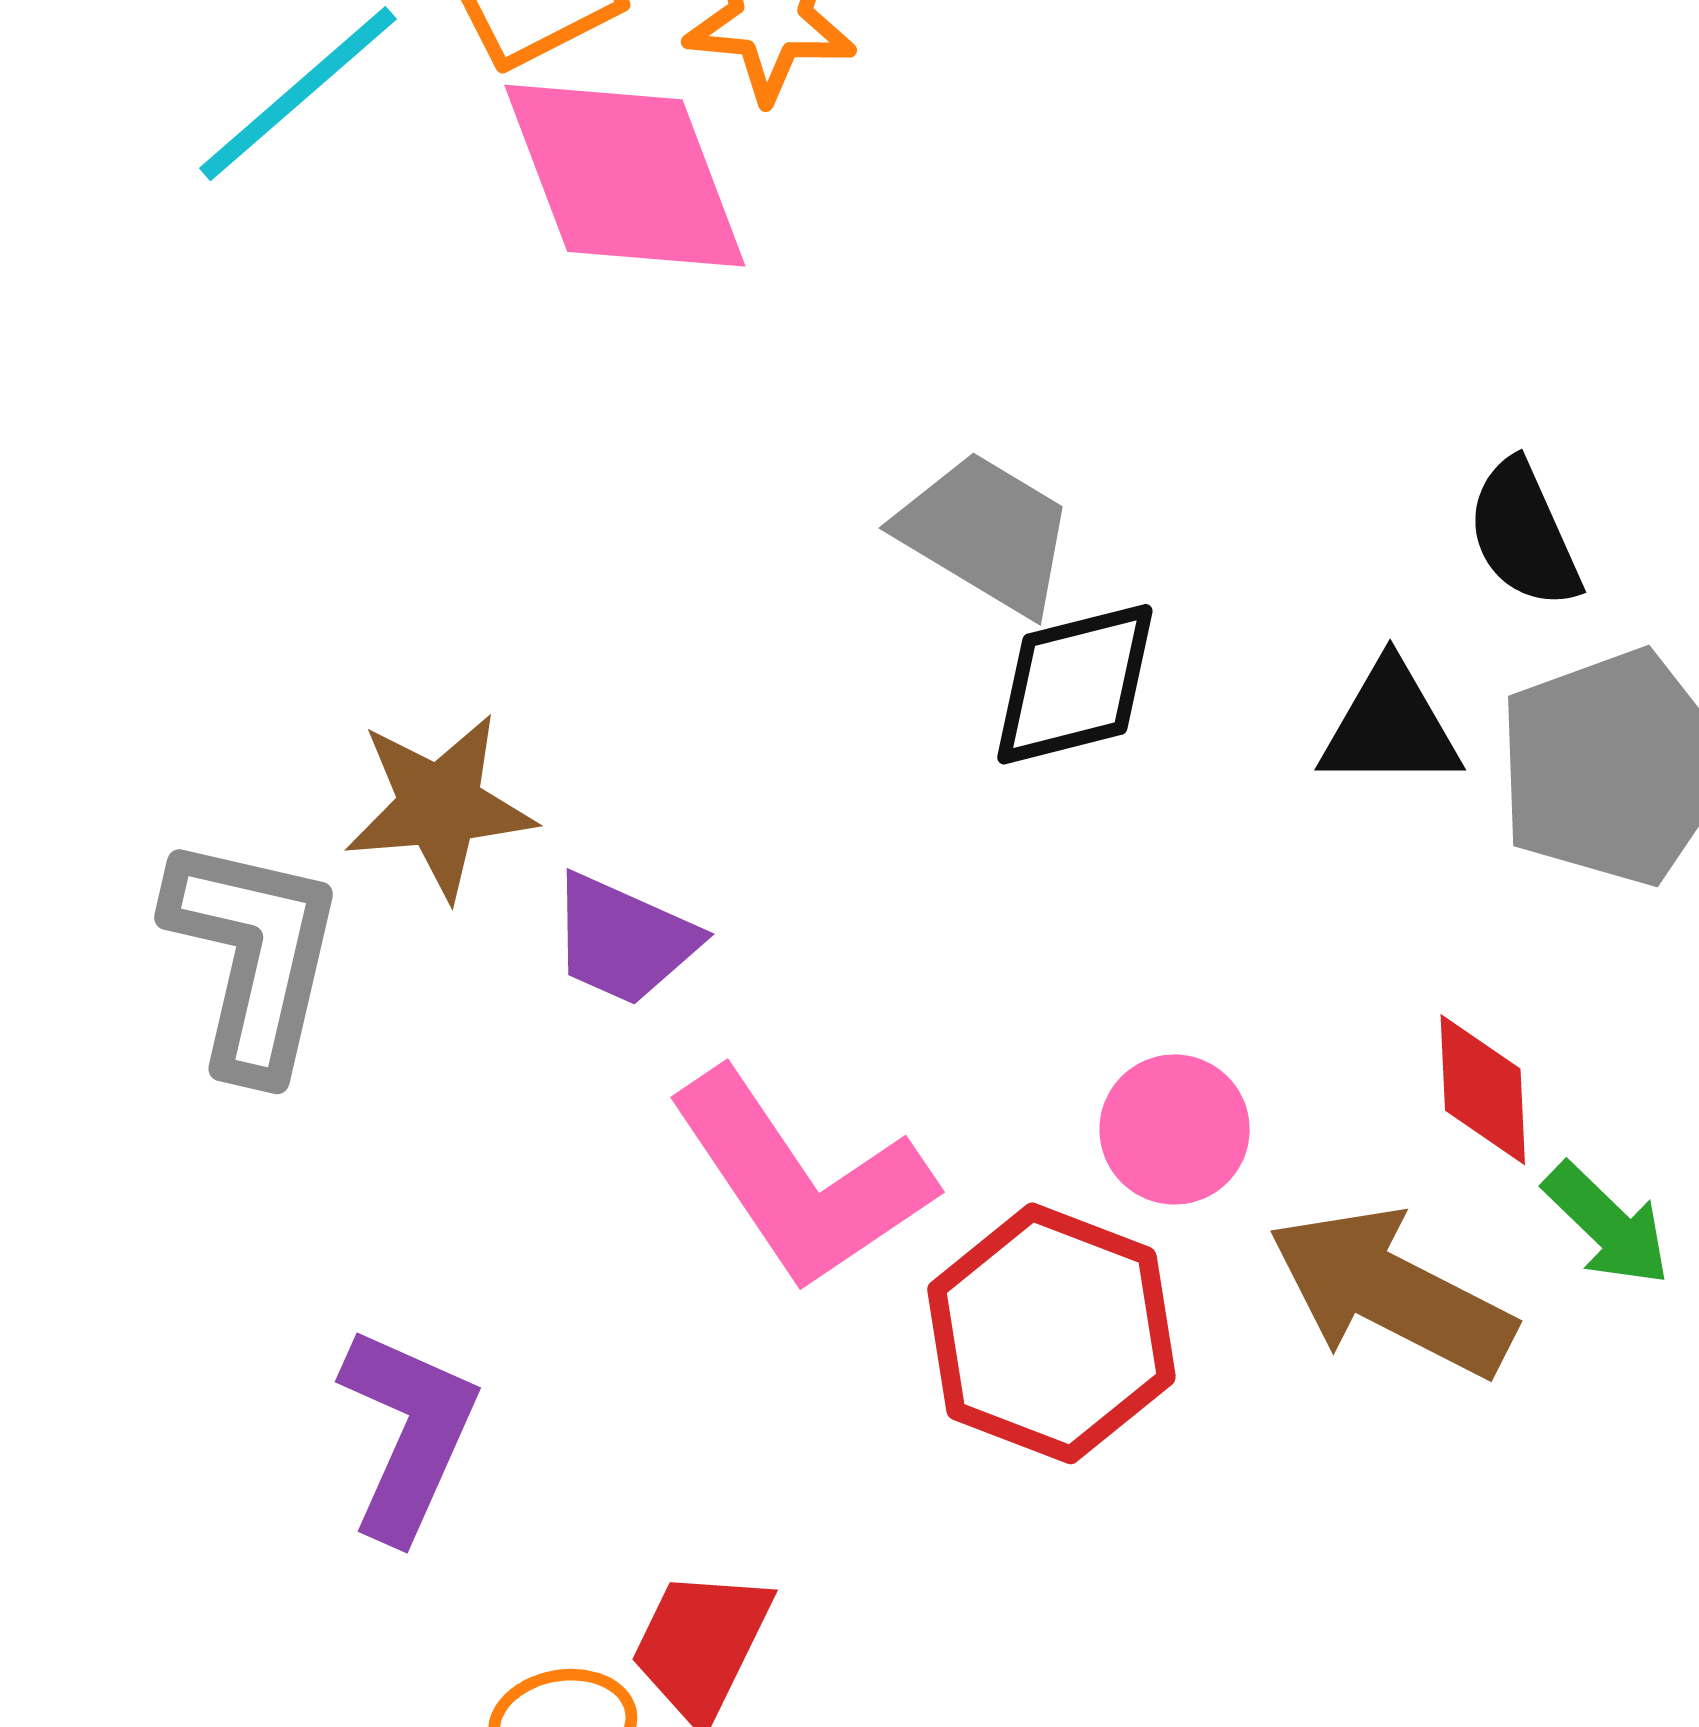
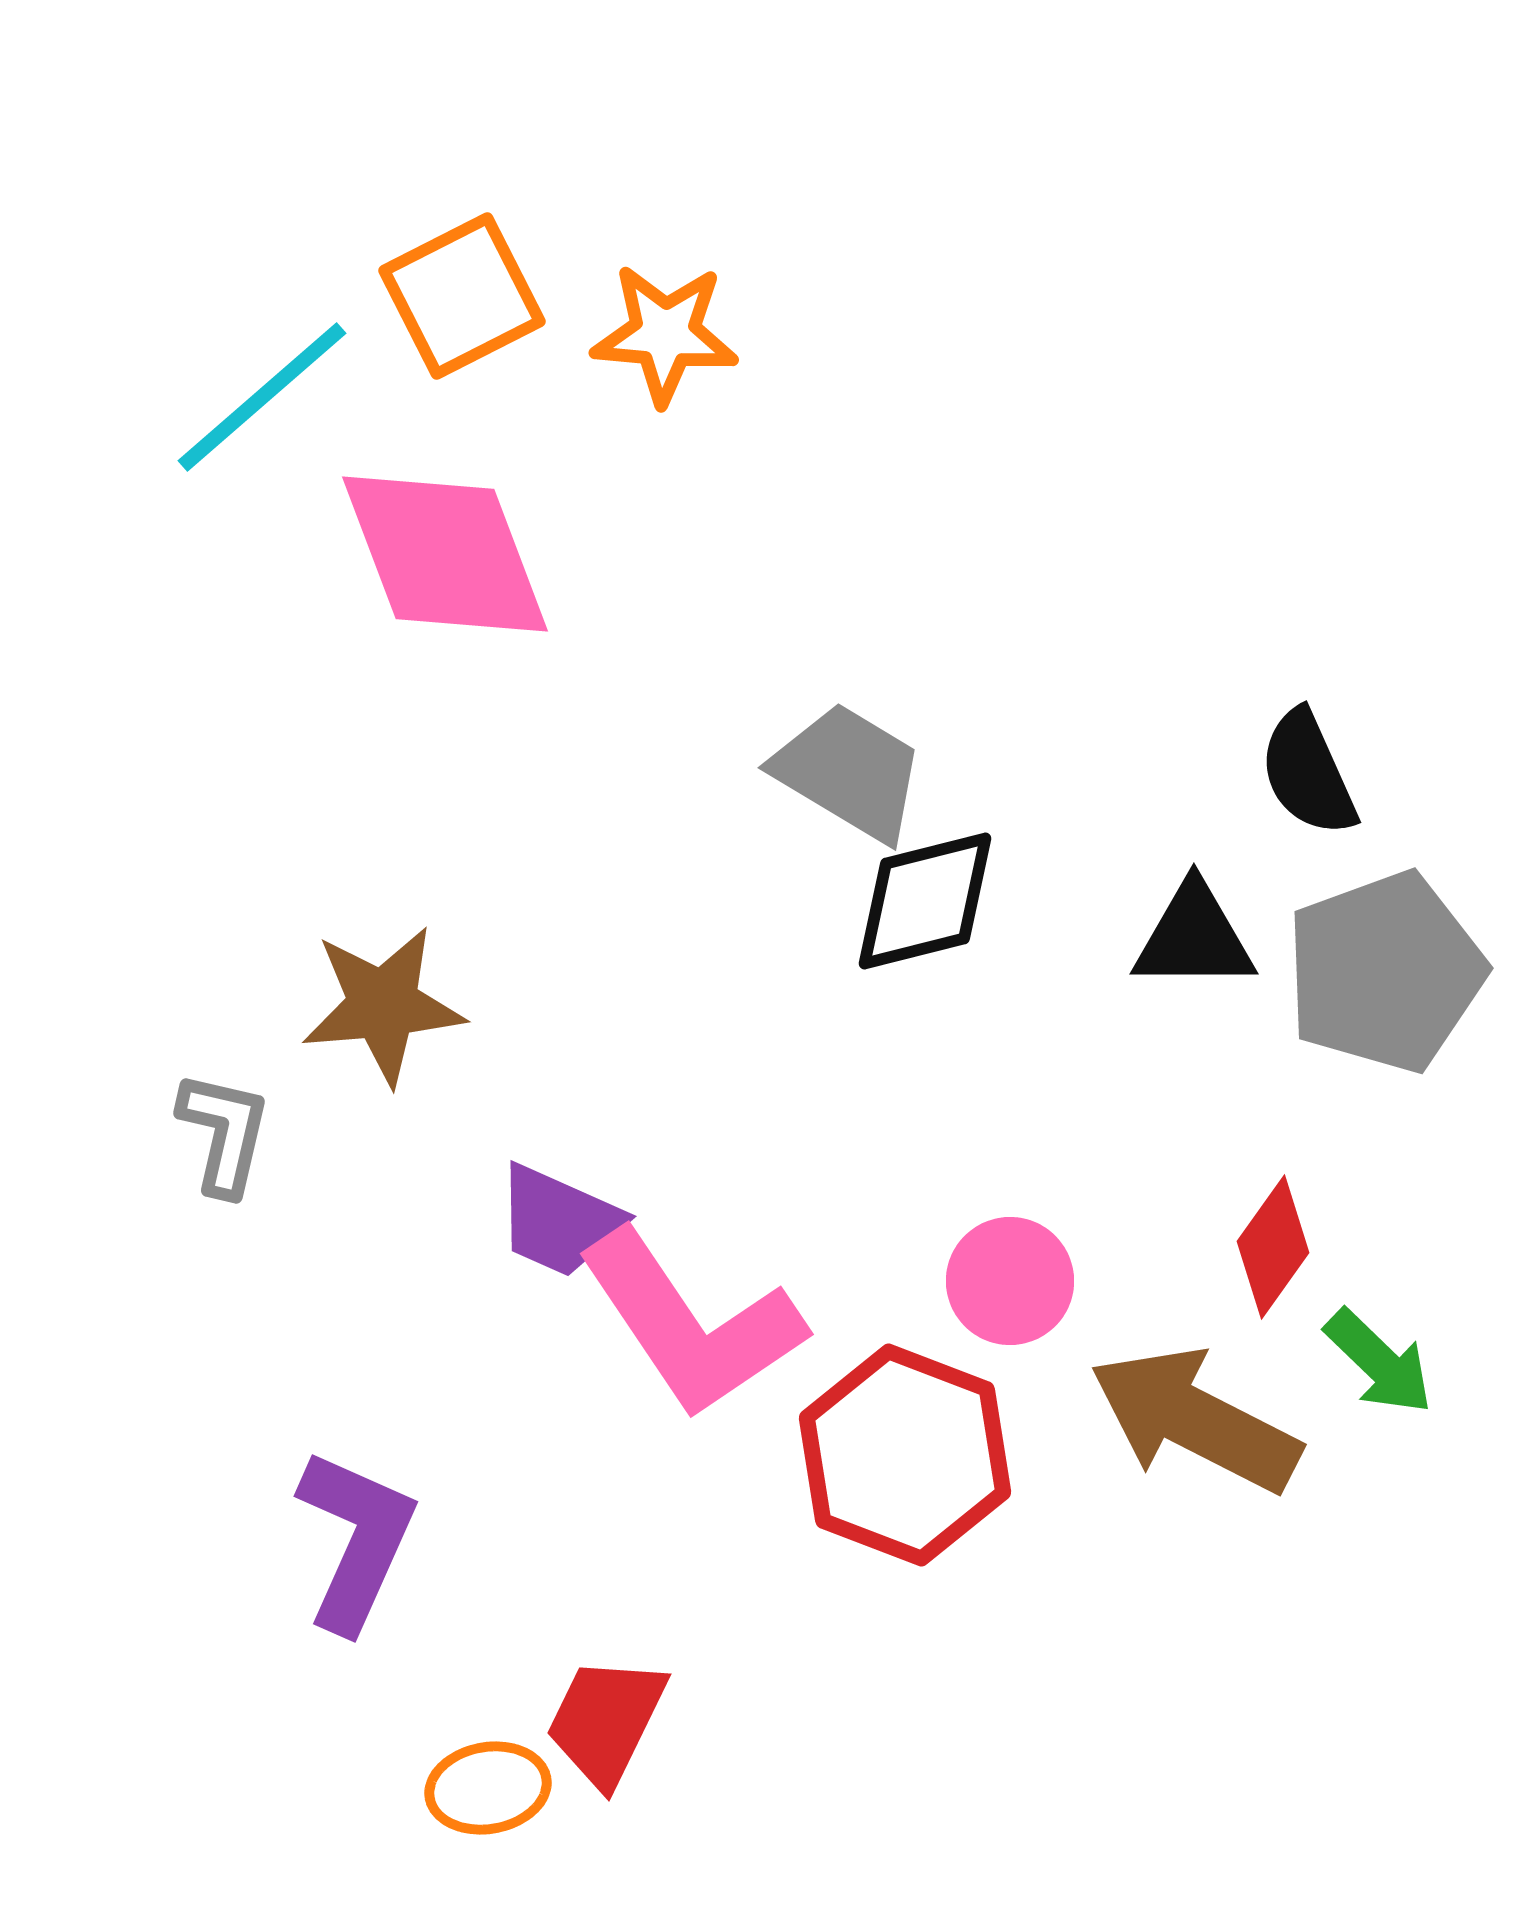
pink diamond: (625, 176) -> (445, 554), moved
purple trapezoid: (624, 940) -> (559, 1221), moved
gray L-shape: (253, 956) -> (224, 1133), size x0.6
red diamond: (1483, 1090) -> (1273, 1247), turned 38

